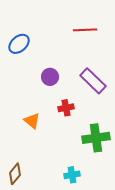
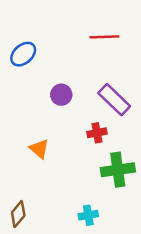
red cross: (66, 108) -> (97, 133), moved

